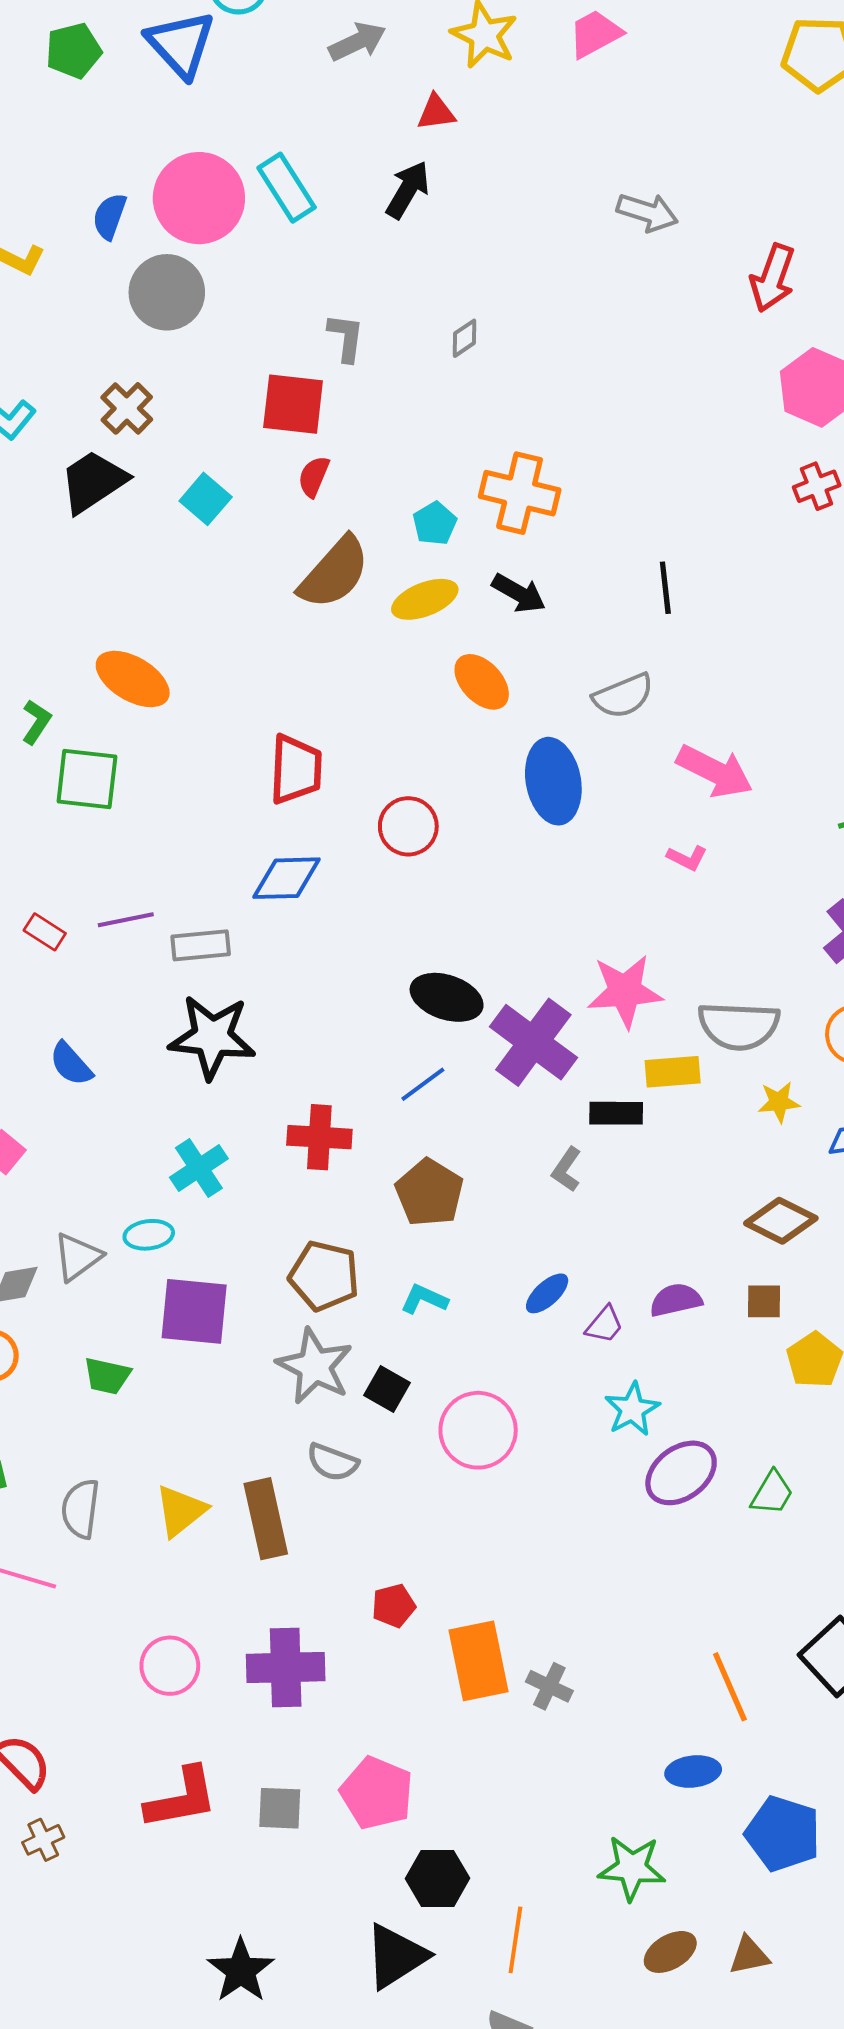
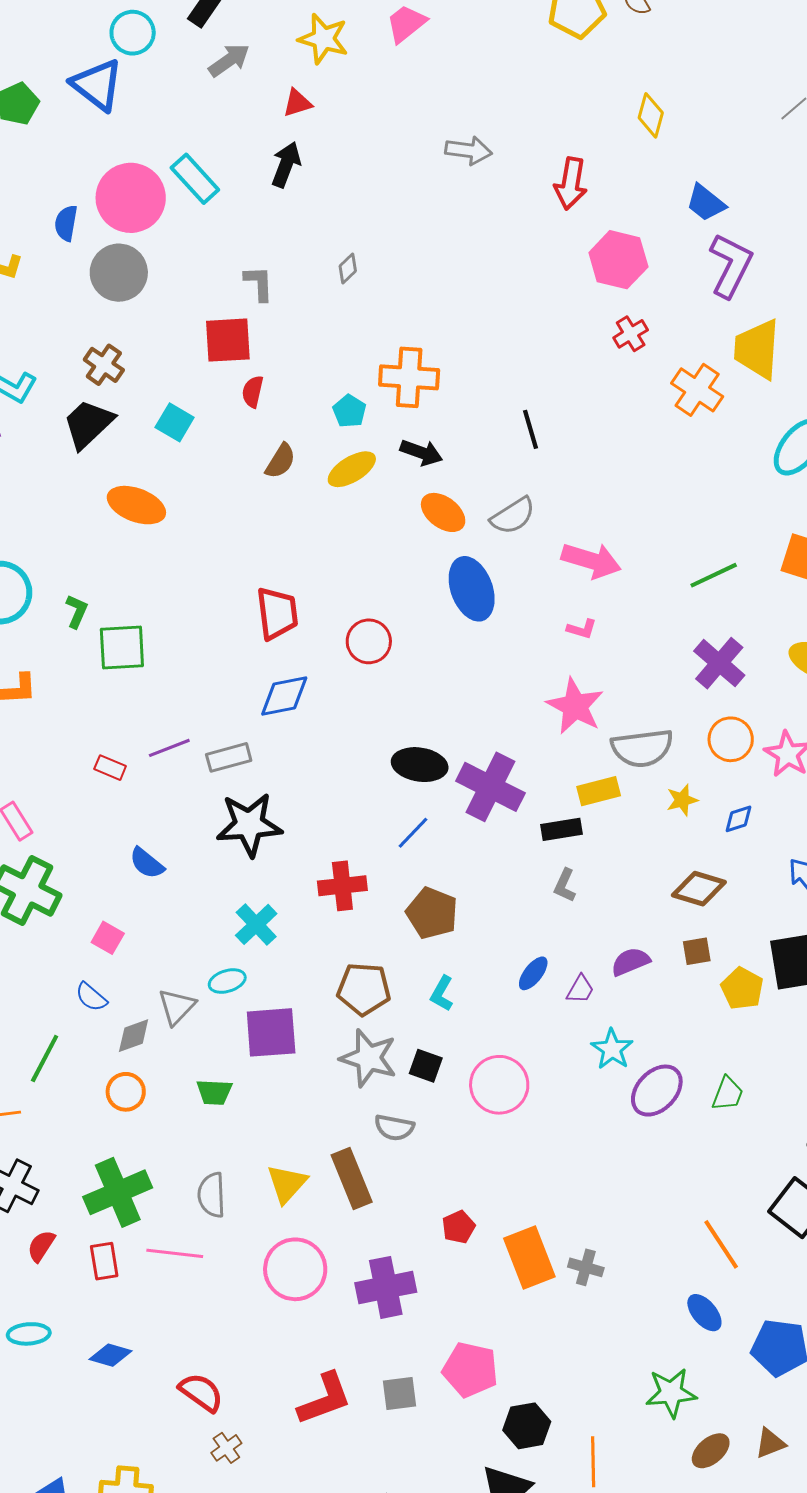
brown semicircle: (334, 573) -> (280, 461), size x0.6
orange ellipse: (133, 679) -> (136, 505), moved
orange ellipse: (482, 682) -> (443, 512), moved
pink star: (625, 991) -> (575, 706), moved, turned -30
gray L-shape: (567, 1169) -> (565, 885), moved
cyan L-shape: (424, 1299) -> (442, 994), turned -75
pink circle: (170, 1666) -> (295, 1269), moved, size x1.4
blue ellipse: (693, 1772) -> (704, 1313), turned 66

